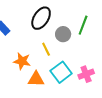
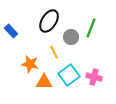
pink cross: (86, 74) -> (94, 77), turned 35

